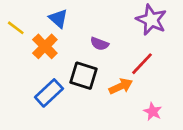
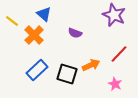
red line: (142, 64) -> (119, 54), moved
black square: (84, 76) -> (67, 74), moved

